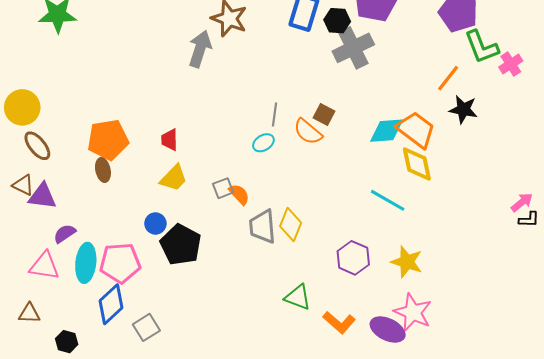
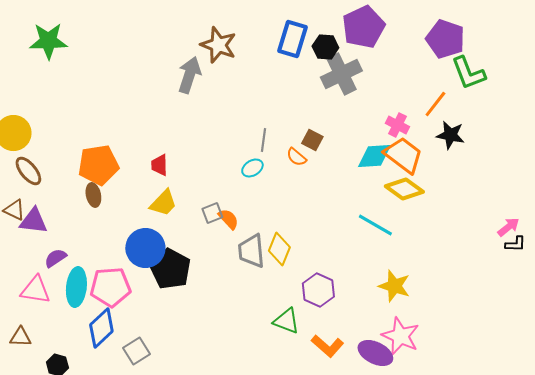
pink cross: (511, 64) -> (397, 125), moved, turned -30
orange semicircle: (308, 132) -> (296, 157), size x0.7
yellow diamond: (417, 164) -> (404, 189), turned -42
blue circle: (155, 223) -> (145, 248), size x1.8
purple hexagon: (353, 258) -> (318, 290), moved

